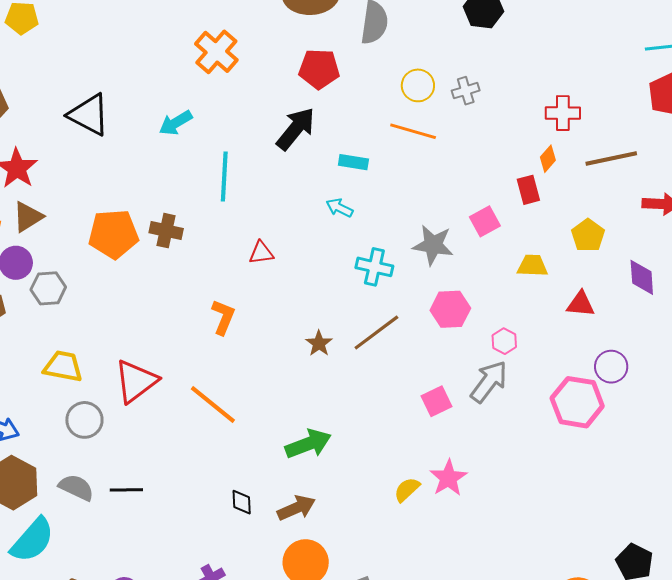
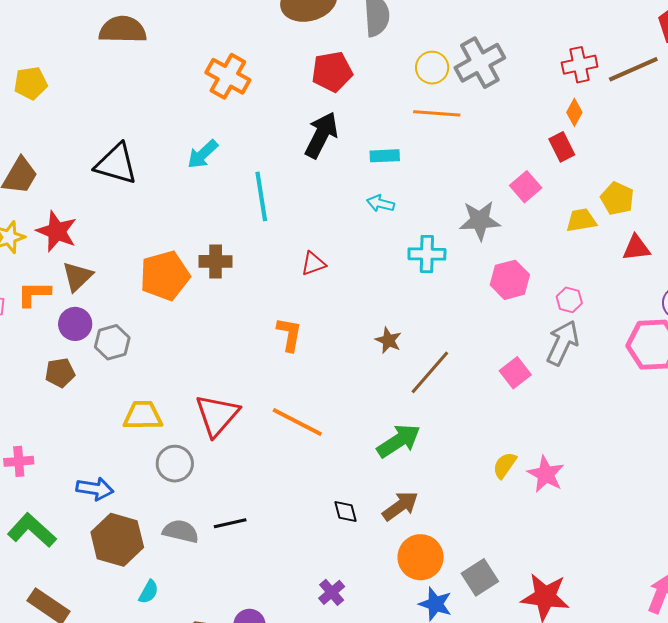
gray cross: (466, 91) -> (480, 63), size x1.8
brown line: (611, 158) -> (633, 69), moved
yellow pentagon: (588, 235) -> (617, 199), moved
brown line: (376, 332) -> (430, 372), moved
pink star: (448, 478) -> (546, 474), moved
cyan semicircle: (32, 540) -> (149, 592), size x0.5

